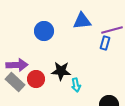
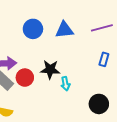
blue triangle: (82, 21) -> (64, 30), moved
blue rectangle: (105, 43) -> (104, 59), moved

